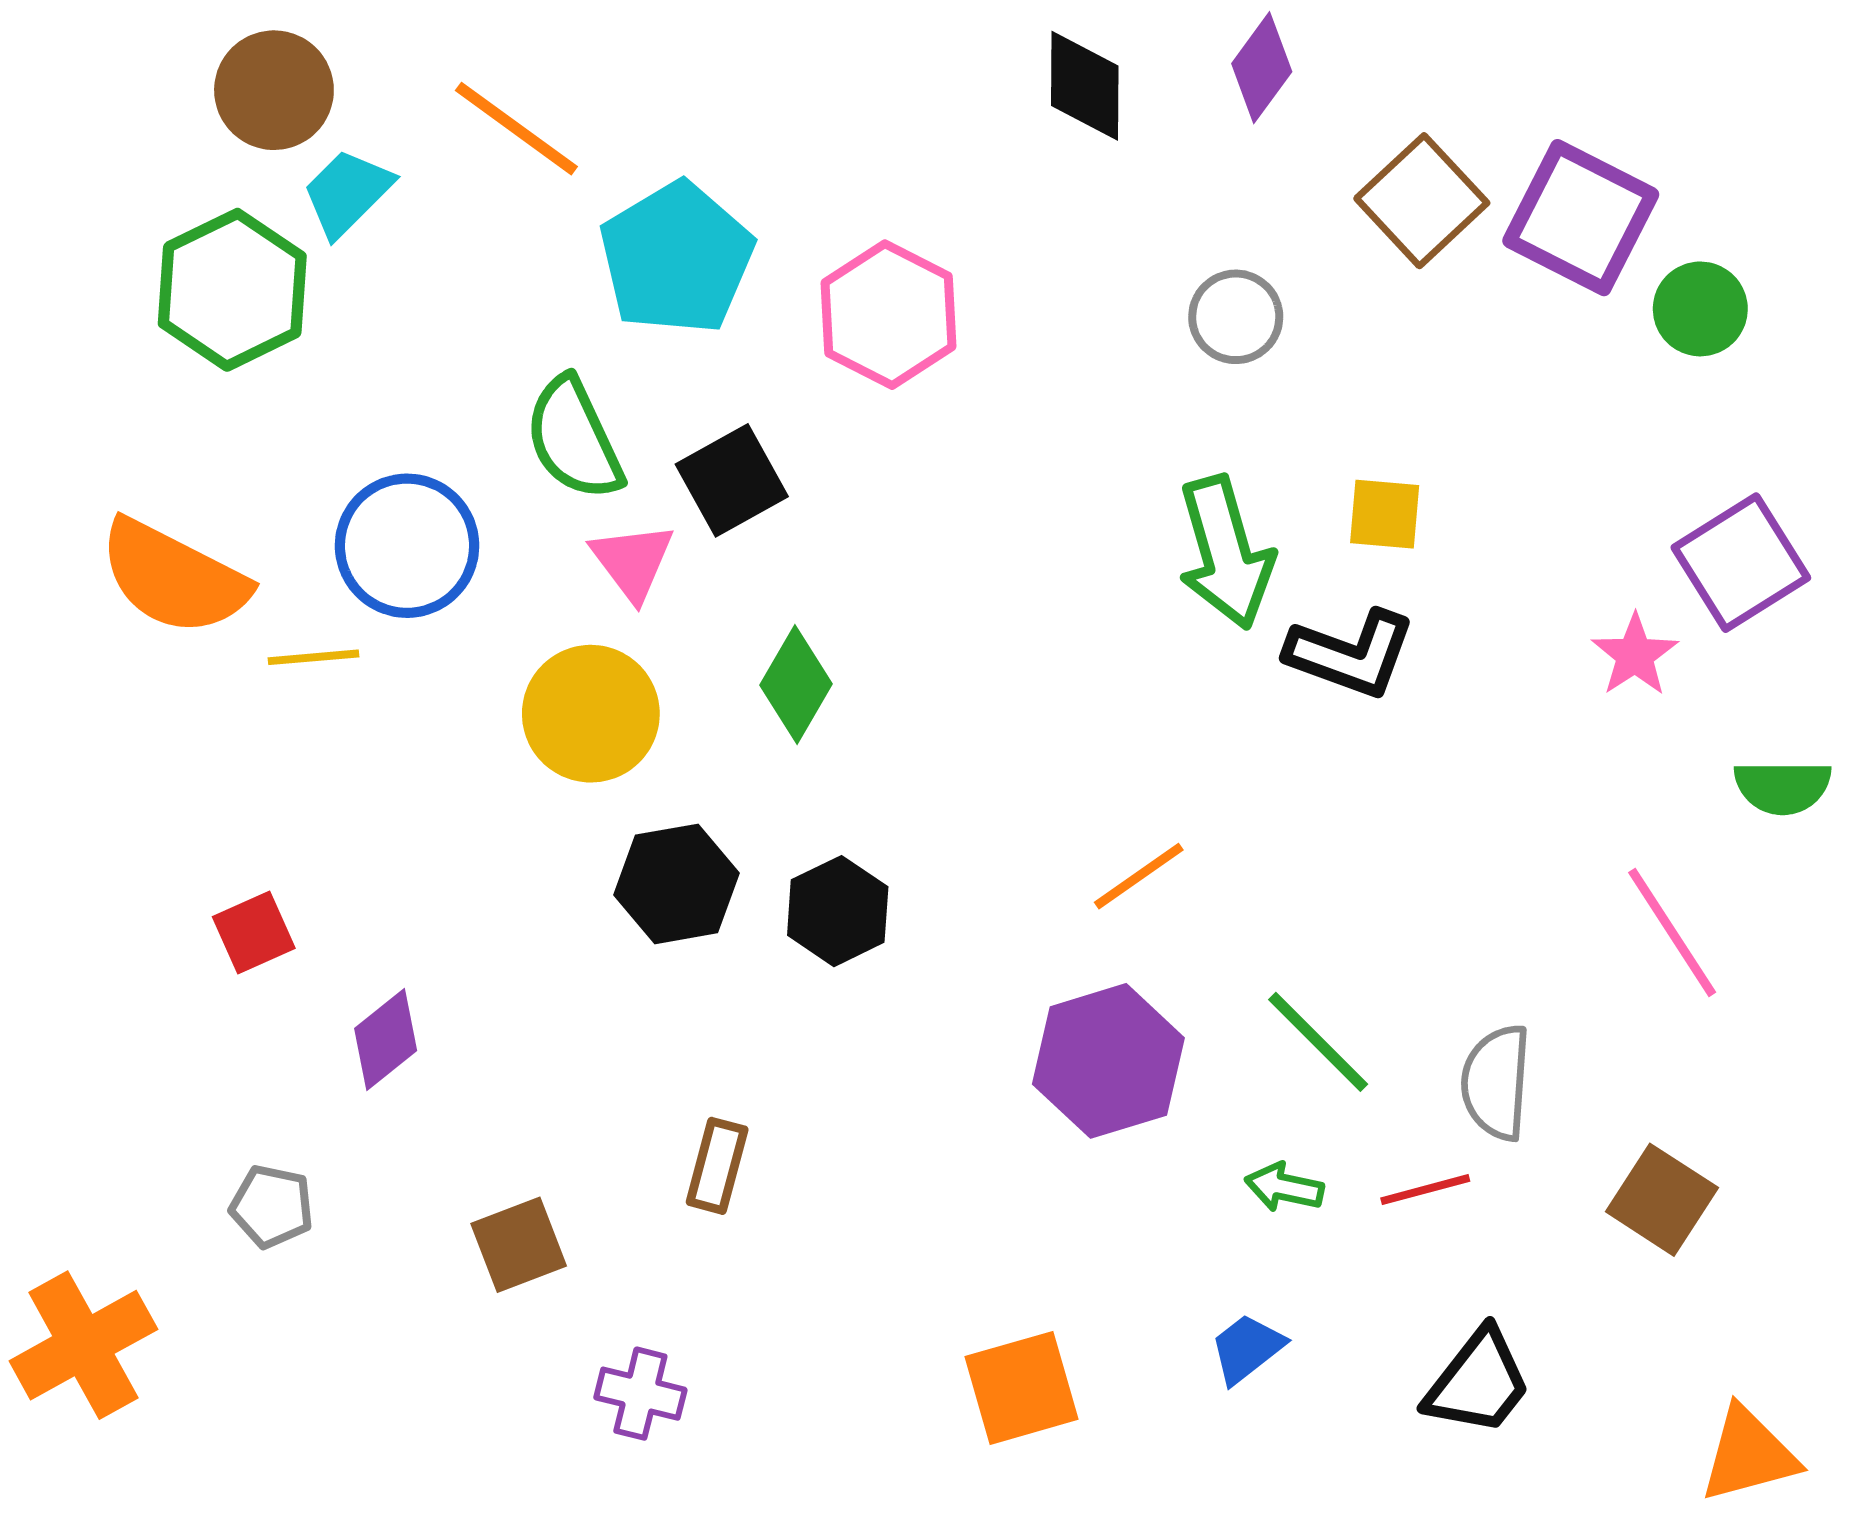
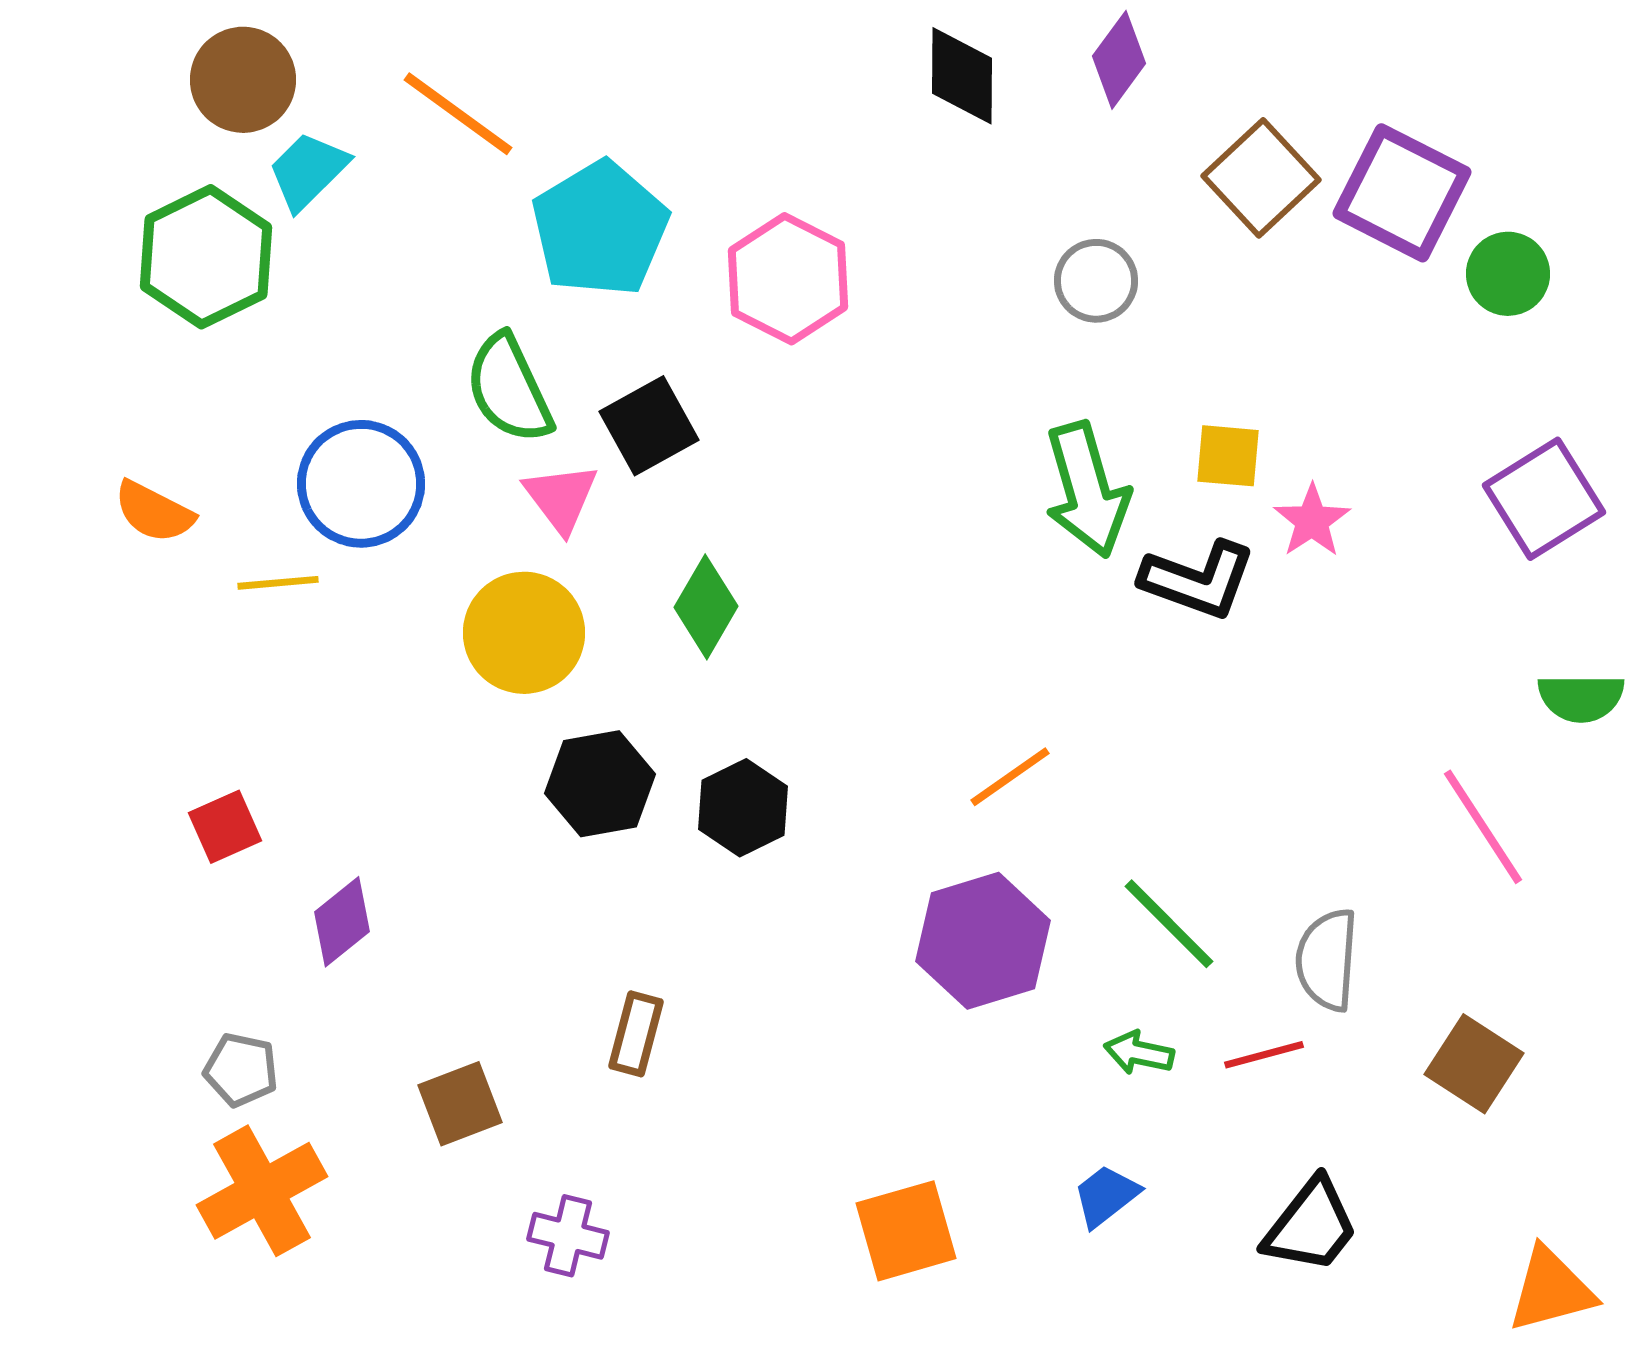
orange semicircle: (174, 577) -> (154, 512), size x0.6
pink star: (1635, 655) -> (1312, 521), moved
orange cross: (83, 1345) -> (262, 1191), moved

